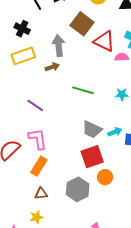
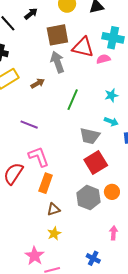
brown square: (82, 24) -> (57, 35), turned -35
gray arrow: (59, 46) -> (57, 62), moved
green line: (83, 90) -> (73, 100), turned -70
cyan arrow: (115, 132) -> (111, 122), moved, turned 56
orange circle: (105, 177) -> (112, 192), moved

